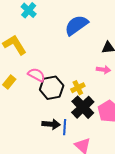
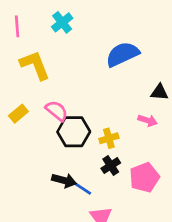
black cross: (83, 107) -> (111, 166), size x0.6
blue line: (65, 127) -> (81, 188), turned -70

